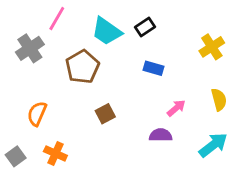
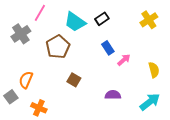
yellow cross: (212, 47) -> (149, 20), moved
blue rectangle: (154, 68) -> (108, 48), turned 40
pink arrow: (176, 108) -> (124, 60), moved
brown square: (105, 114) -> (74, 80), turned -32
gray square: (16, 156) -> (11, 97), moved

